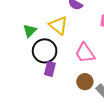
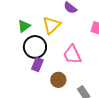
yellow triangle: (58, 25) -> (51, 25), turned 30
brown circle: (85, 82) -> (58, 80), moved

